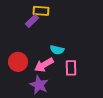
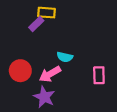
pink rectangle: (71, 68) -> (99, 75), moved

